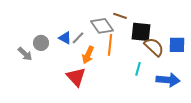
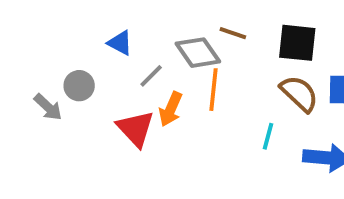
black square: (141, 32) -> (297, 43), moved
blue triangle: (65, 38) -> (120, 43), moved
red triangle: (76, 77) -> (136, 129), moved

